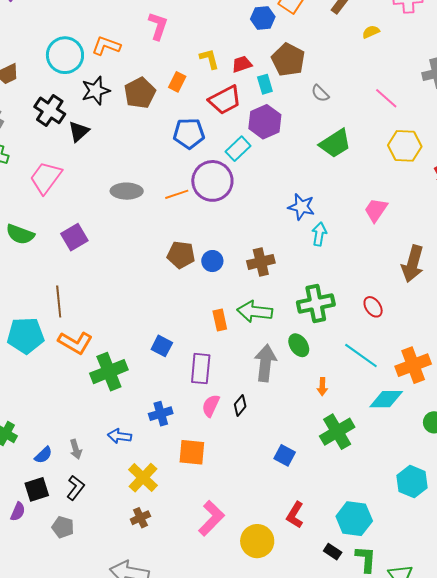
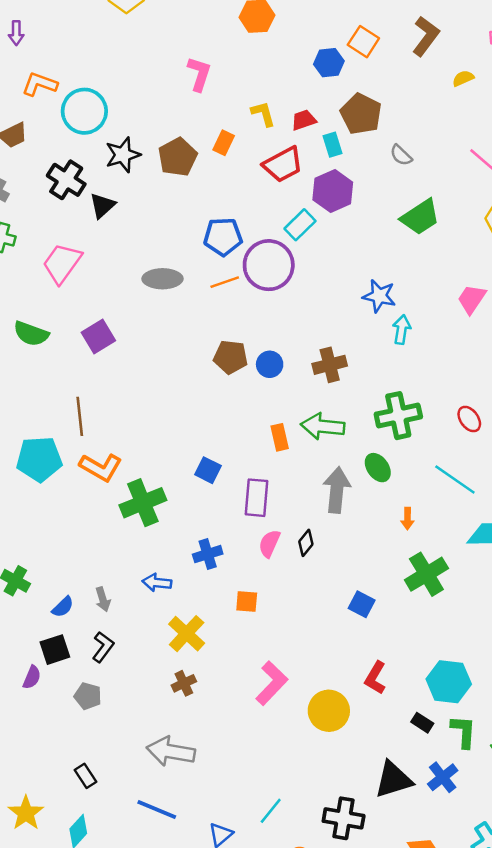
orange L-shape: (106, 46) -> (40, 84), moved
blue pentagon: (189, 133) -> (223, 237), moved
orange square: (192, 452) -> (247, 601), size x0.7

